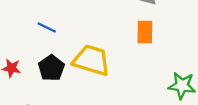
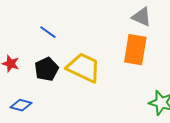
orange rectangle: (145, 32) -> (135, 50), size x1.4

